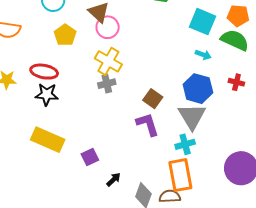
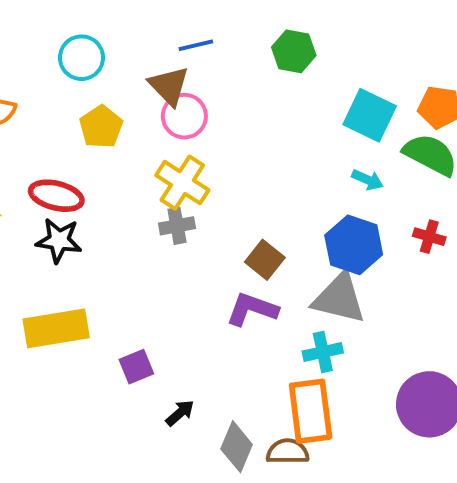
gray triangle: (192, 116) -> (339, 298), turned -48
purple L-shape: (148, 124) -> (252, 309), turned -56
yellow rectangle: (48, 140) -> (56, 328), turned -36

